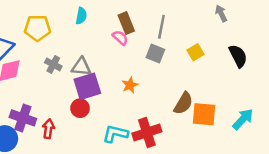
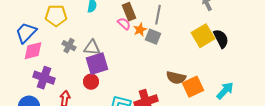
yellow square: (196, 52) -> (203, 36), moved, size x1.6
orange star: (130, 85) -> (140, 30), moved
brown semicircle: (183, 103) -> (176, 78), turned 72
orange square: (204, 114) -> (193, 87), turned -30
purple cross: (23, 118) -> (44, 78), moved

